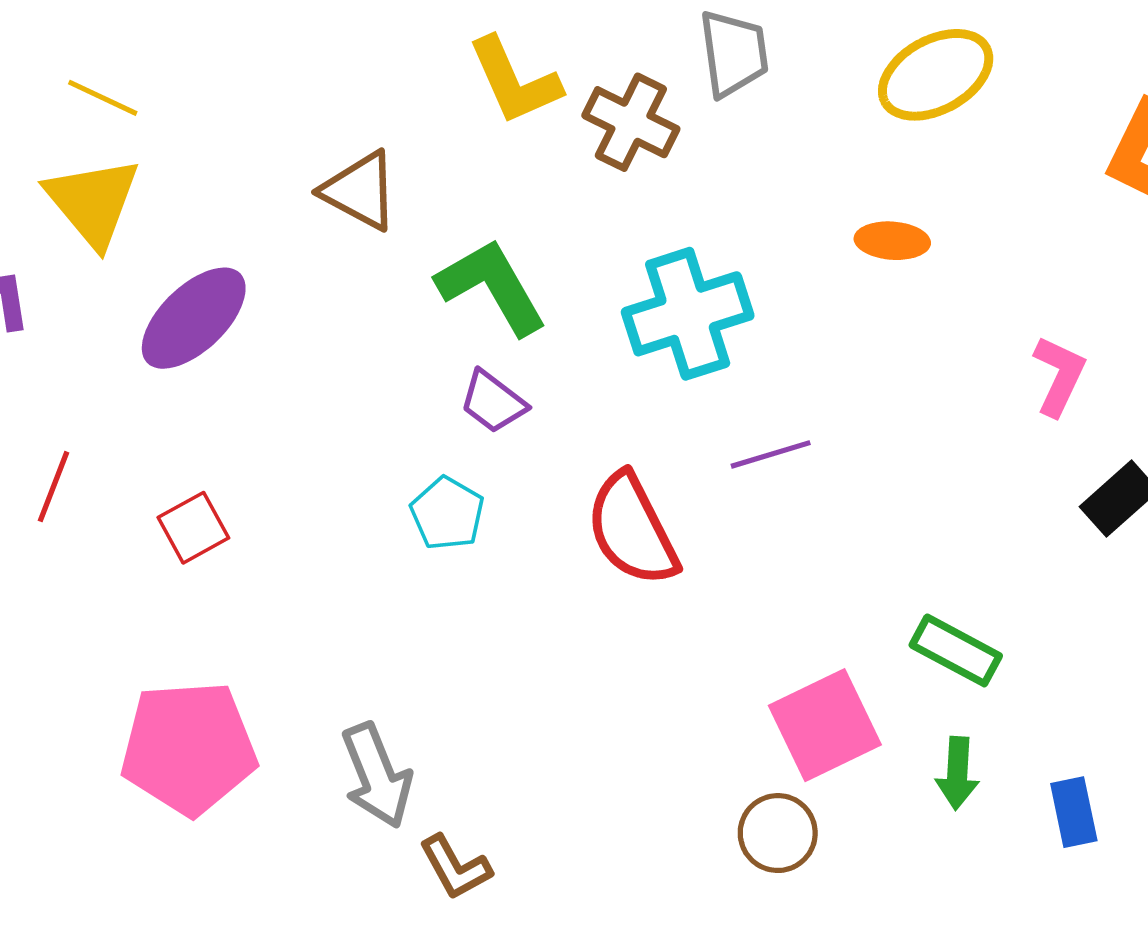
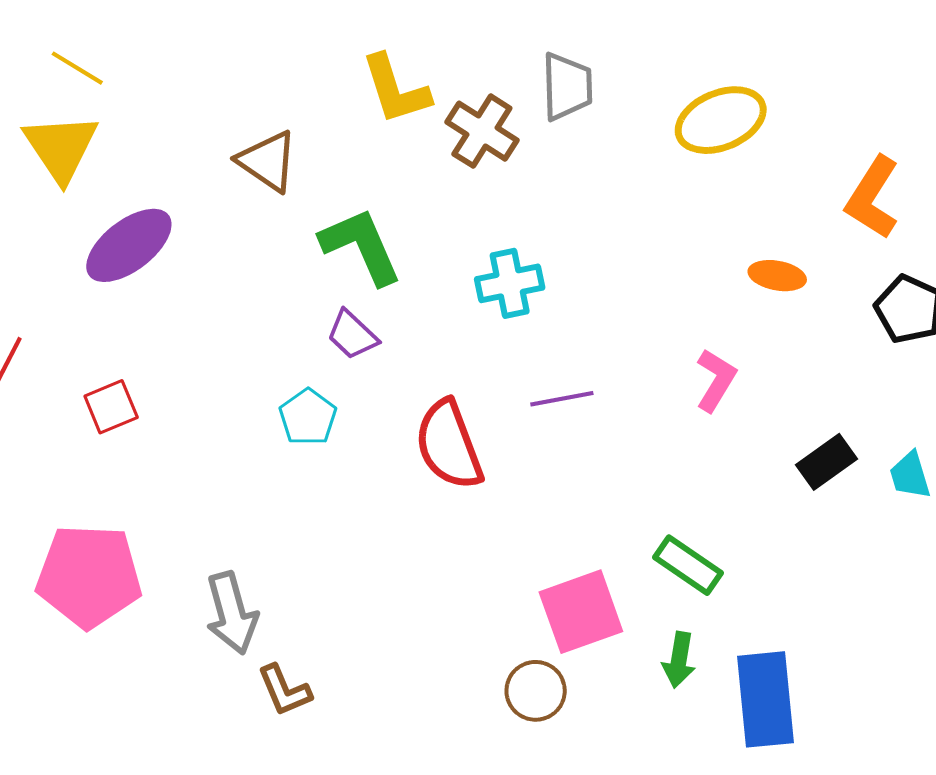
orange ellipse: (892, 241) -> (777, 276), moved
cyan cross: (688, 314) -> (510, 283), size x0.7
pink L-shape: (1059, 376) -> (716, 380), moved
blue rectangle: (1074, 812) -> (765, 699), size x1.8

